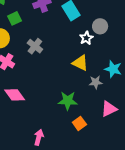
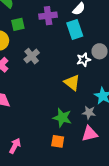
gray star: (96, 82) -> (89, 113), moved
green star: (68, 101) -> (62, 118), moved
orange square: (79, 123) -> (58, 141), turned 32

